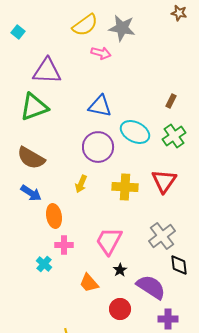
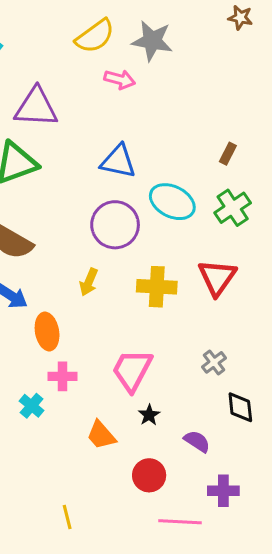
gray cross: (162, 236) -> (214, 362), size x0.6
purple semicircle: (151, 287) -> (197, 441), size x0.6

